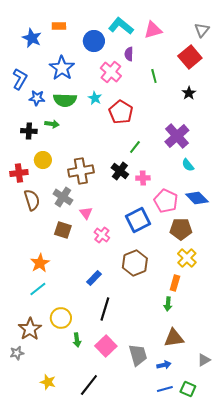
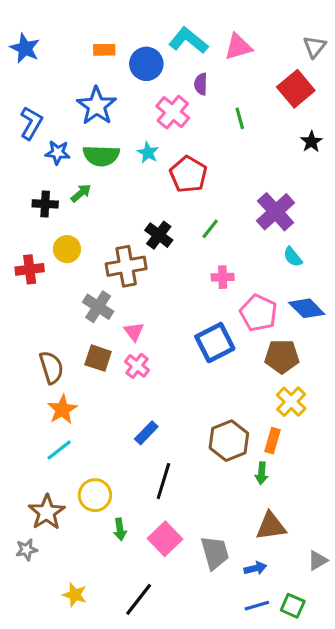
orange rectangle: (59, 26) -> (104, 50), moved
blue star: (32, 38) -> (25, 48), moved
black star: (189, 93) -> (311, 142), moved
green arrow: (52, 124) -> (81, 193), turned -48
black cross: (120, 171) -> (159, 235), moved
brown semicircle: (32, 200) -> (51, 367), moved
pink cross: (102, 235) -> (137, 366), moved
brown hexagon: (135, 263) -> (229, 441), moved

